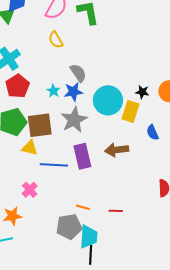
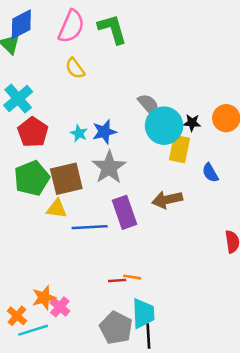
gray semicircle: (78, 73) -> (149, 105), moved
cyan circle: (108, 100) -> (164, 126), moved
pink cross: (30, 190) -> (60, 307), moved
red line: (116, 211) -> (117, 280), moved
gray pentagon: (69, 227) -> (116, 328), moved, turned -30

